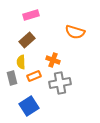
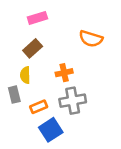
orange cross: (53, 60) -> (64, 73), turned -32
orange rectangle: (34, 76) -> (39, 107), moved
blue square: (29, 106) -> (51, 130), moved

